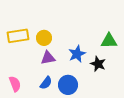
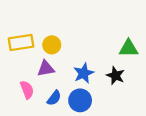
blue star: (77, 54) -> (84, 73), moved
purple triangle: (48, 58) -> (46, 68), moved
pink semicircle: (15, 84) -> (27, 90), moved

